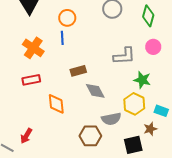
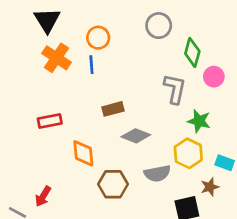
green diamond: (148, 16) -> (192, 52), moved
orange cross: (33, 48) -> (56, 58), moved
gray L-shape: (124, 56) -> (175, 89), turned -75
gray diamond: (95, 91) -> (136, 136), turned -40
brown hexagon: (90, 136) -> (113, 184), moved

